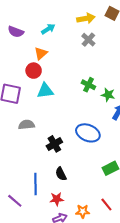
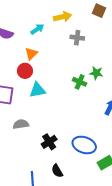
yellow arrow: (86, 18) -> (62, 17), moved
gray cross: (88, 40) -> (77, 38), turned -32
green star: (108, 95) -> (96, 73), moved
blue ellipse: (88, 133) -> (84, 145), moved

